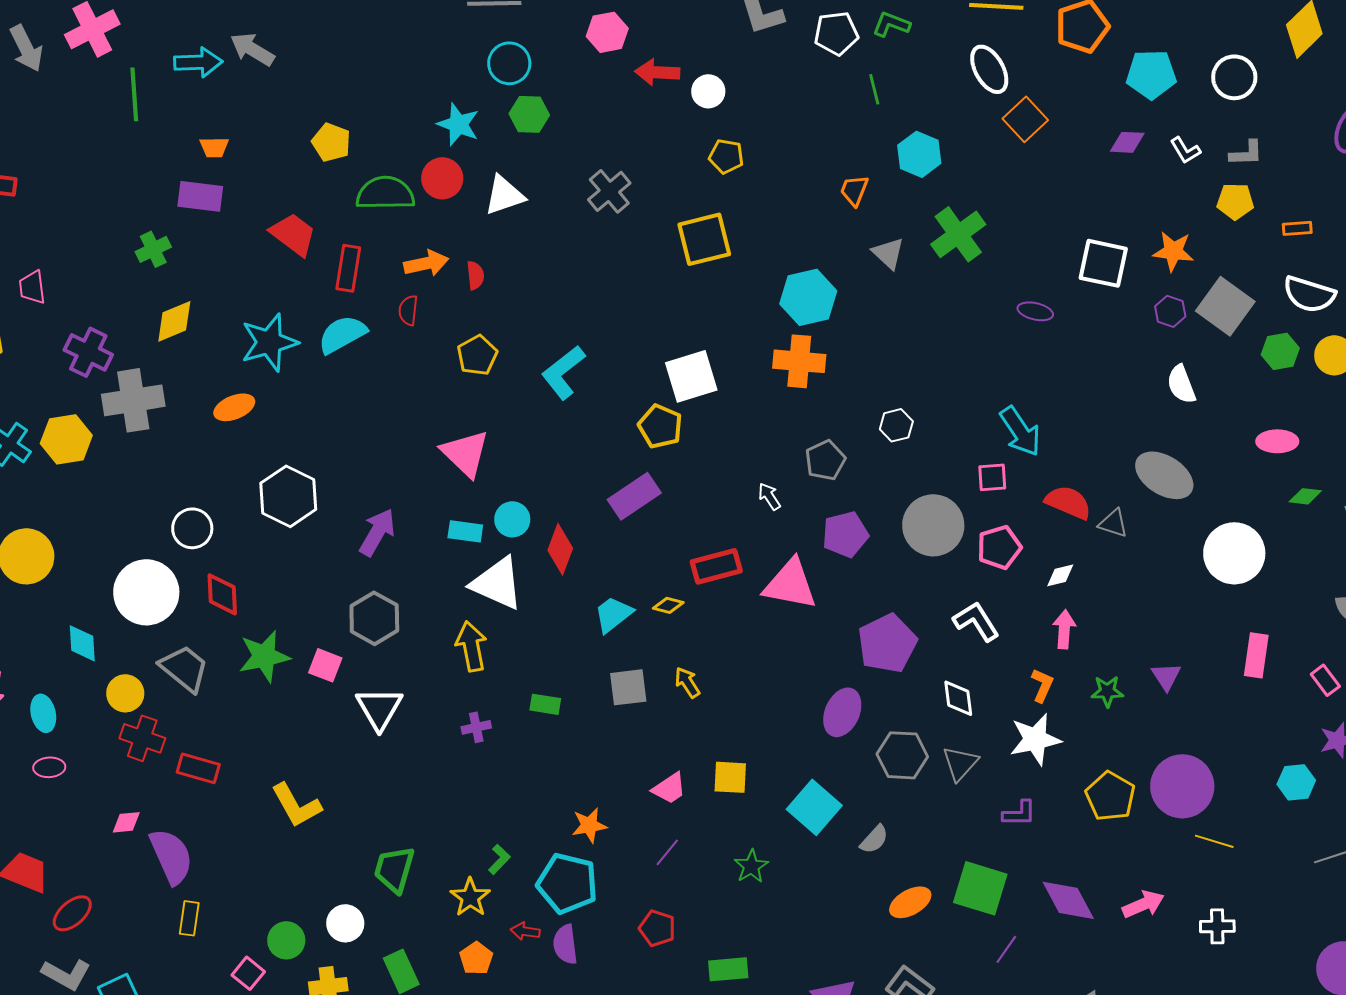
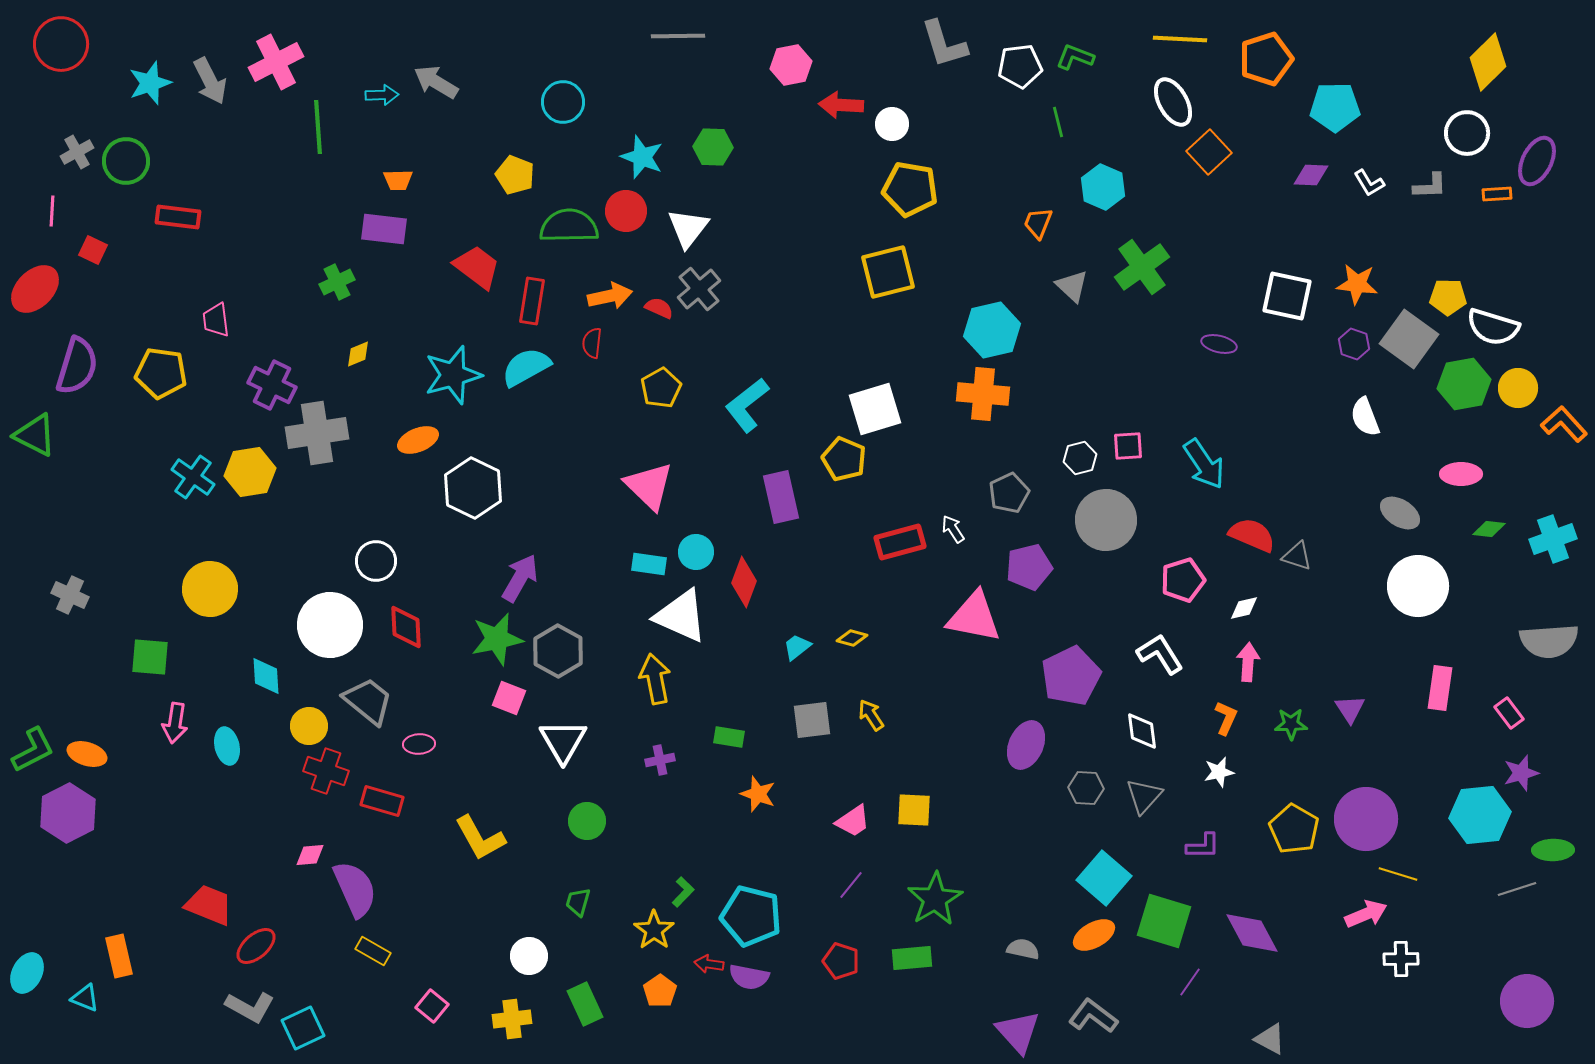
cyan arrow: (198, 62) -> (382, 95), size x0.7
cyan circle: (509, 63) -> (563, 102), moved
white circle: (1234, 77) -> (1467, 133), moved
yellow pentagon: (726, 156) -> (910, 189), size x1.6
gray cross: (609, 191) -> (699, 289), moved
white triangle: (504, 195) -> (688, 228), turned -33
yellow pentagon: (1235, 201) -> (1448, 297), moved
orange rectangle: (1297, 228) -> (1497, 194), moved
red semicircle: (475, 275) -> (659, 308), turned -60
yellow diamond: (174, 321) -> (358, 354), size x0.6
green hexagon: (1280, 351) -> (1464, 384), size x1.4
gray ellipse: (1164, 475) -> (1400, 513), moved, size x0.7
pink square: (992, 477) -> (1128, 446), moved
white hexagon: (288, 496) -> (473, 488), moved
purple rectangle: (634, 496) -> (781, 497), moved, turned -69
gray circle: (933, 525) -> (1106, 520), moved
purple arrow: (377, 532) -> (520, 578), moved
red rectangle: (716, 566) -> (900, 542), moved
cyan trapezoid: (613, 614) -> (797, 647), size x0.7
green star: (264, 656) -> (497, 639), moved
white star: (1035, 739) -> (1219, 772), size x0.6
gray hexagon: (902, 755) -> (1086, 788), size x0.7
pink ellipse: (49, 767) -> (419, 744), moved
cyan hexagon: (1296, 782) -> (1480, 815), size x1.6
cyan square: (814, 807) -> (1104, 878), moved
orange star: (589, 825) -> (758, 794), moved, turned 30
gray semicircle: (874, 839) -> (1023, 949), moved, turned -120
green star: (751, 866) -> (935, 899), size x1.6
green trapezoid: (394, 869) -> (578, 902), size x0.6
pink arrow: (1143, 904) -> (1366, 914), moved
yellow rectangle: (189, 918) -> (373, 951), turned -68
green circle: (286, 940) -> (587, 821), moved
purple semicircle: (565, 944) -> (749, 977), turned -72
green rectangle: (728, 969) -> (912, 958), moved

